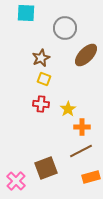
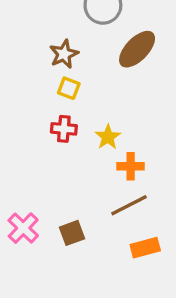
brown square: (46, 168) -> (72, 233), size x0.7
pink cross: (16, 181) -> (23, 228), moved

